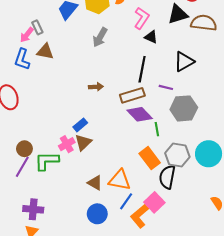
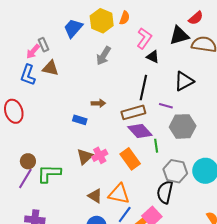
blue rectangle: (80, 125) -> (80, 120), moved, turned 56
pink cross: (67, 144) -> (100, 155), moved
orange rectangle: (150, 158) -> (130, 159), moved

